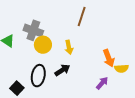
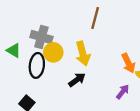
yellow arrow: (69, 47) -> (83, 54), size x1.5
black ellipse: (38, 76) -> (37, 65), moved

